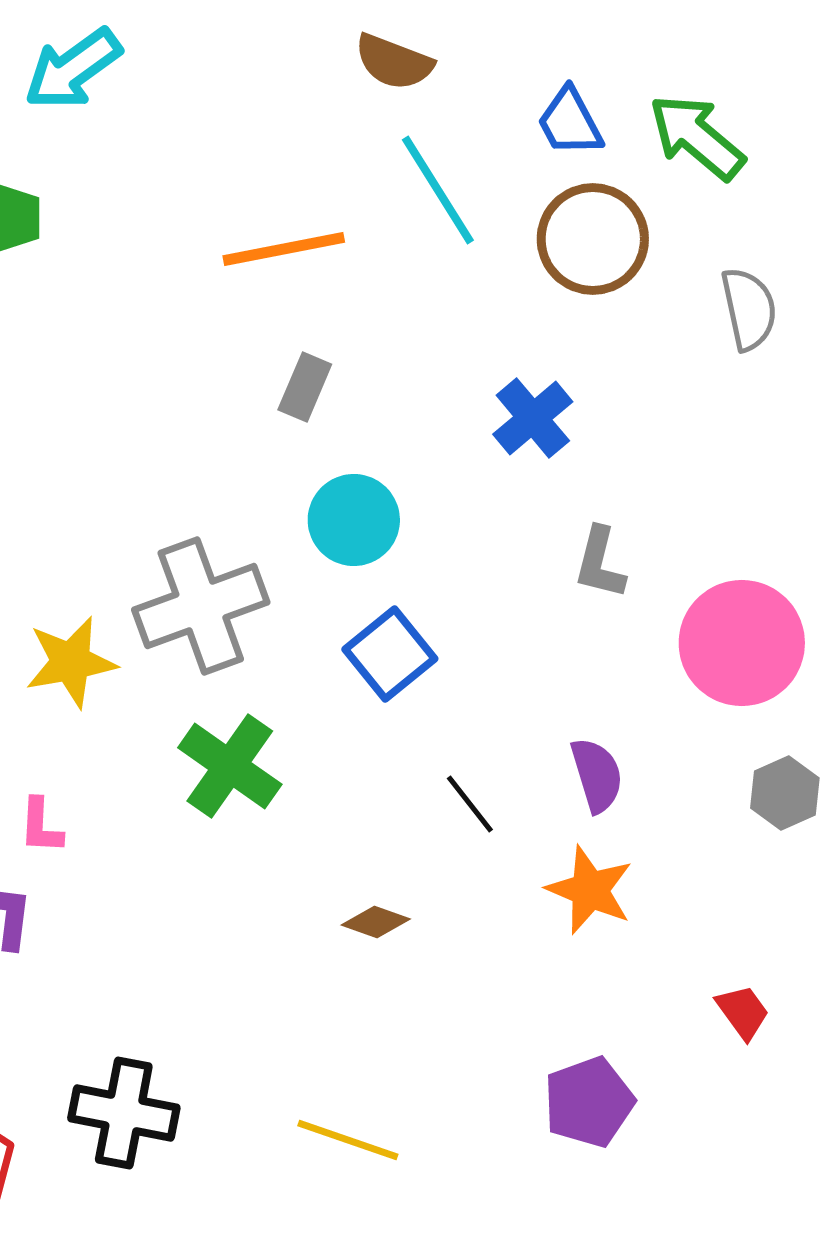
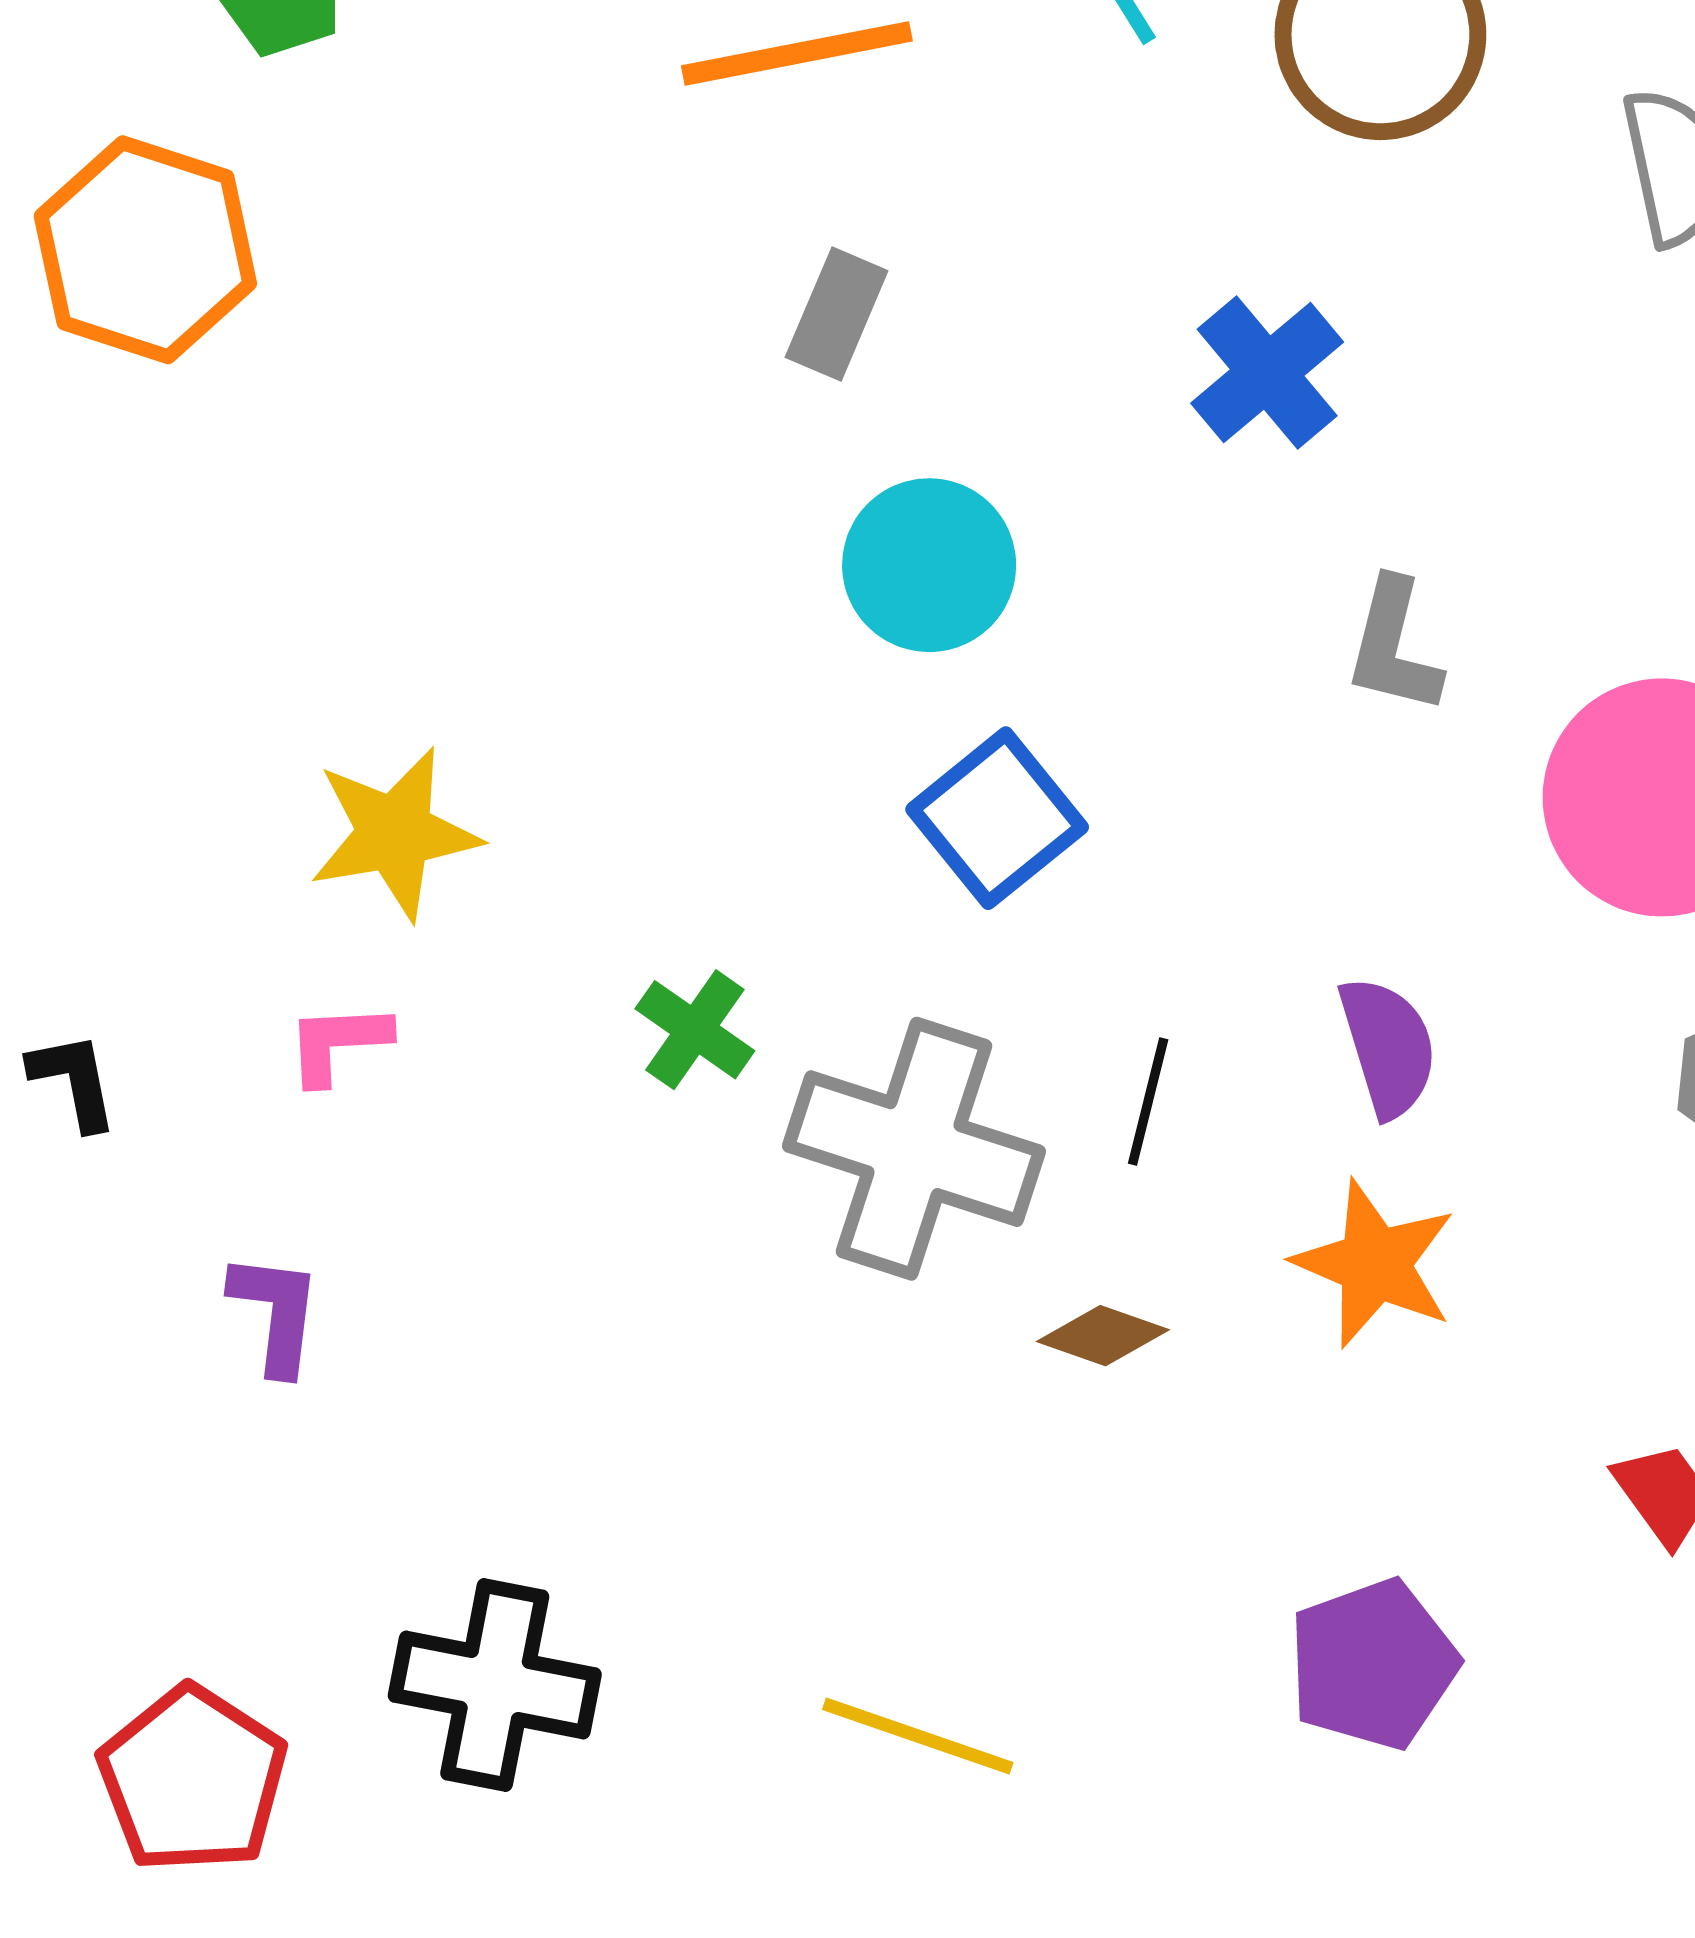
gray cross: (201, 606) -> (914, 1149), moved, turned 38
green cross: (230, 766) -> (695, 1030), size x0.6
black line: (470, 804) -> (1148, 1101), turned 52
pink L-shape: (41, 826) -> (338, 1043), moved, turned 84
brown diamond: (376, 922) -> (1103, 1336), moved

